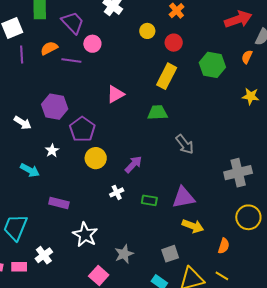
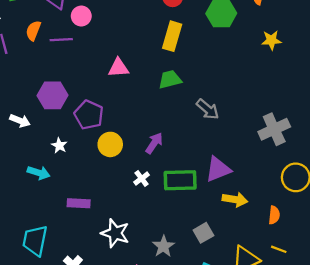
orange semicircle: (49, 48) -> (33, 31), turned -30
pink triangle: (115, 94) -> (118, 68), turned 36
green rectangle: (149, 200) -> (180, 180), size x1.8
gray square: (170, 254) -> (203, 233), moved

